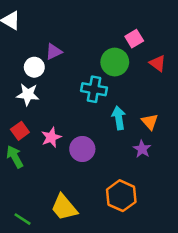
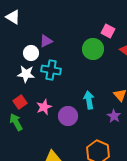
pink square: (134, 39) -> (108, 31), turned -32
cyan cross: (94, 89) -> (51, 70), moved
cyan arrow: (119, 118) -> (89, 100), moved

